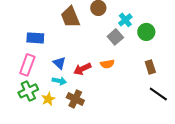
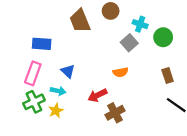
cyan cross: (125, 20) -> (140, 24), turned -32
red arrow: (82, 69) -> (97, 95), moved
cyan arrow: (59, 81) -> (58, 91), moved
brown cross: (75, 99) -> (115, 113), moved, turned 36

